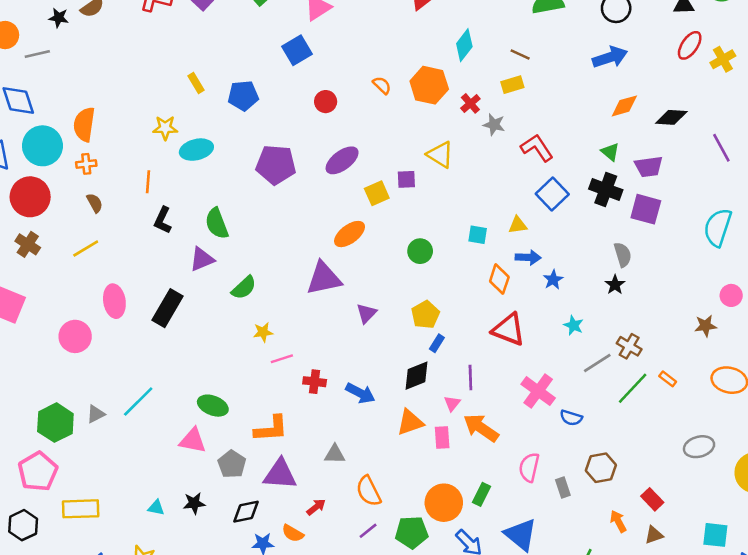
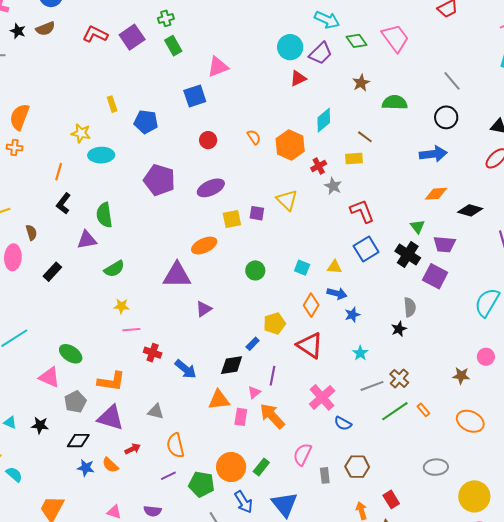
brown semicircle: (95, 203) -> (31, 233), moved
black rectangle: (168, 308) -> (52, 272), size x0.7
yellow pentagon: (425, 315) -> (274, 323), moved

